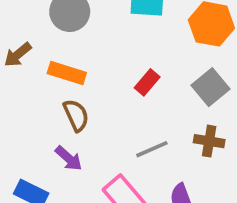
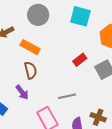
red rectangle: (147, 82) -> (80, 60), moved
brown cross: (209, 141) -> (98, 117), moved

